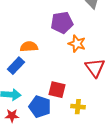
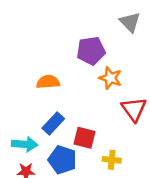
blue rectangle: (16, 66) -> (53, 123), moved

